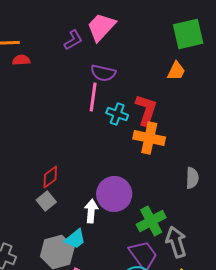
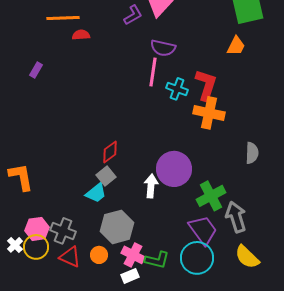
cyan trapezoid: (75, 239) -> (96, 193), moved

